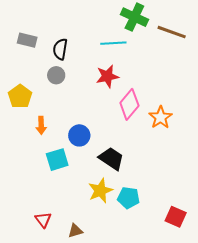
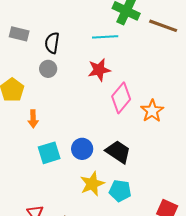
blue circle: (79, 135) -> (82, 149), moved
black trapezoid: (111, 159) -> (118, 152), moved

